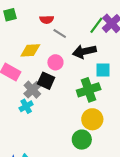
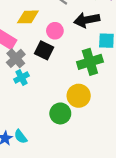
gray cross: (32, 90) -> (16, 58), moved
yellow circle: (92, 119) -> (79, 96), moved
green circle: (82, 140) -> (60, 113), moved

